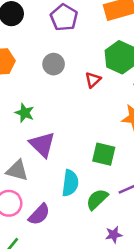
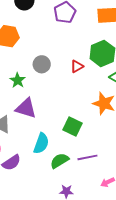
gray circle: (54, 64) -> (42, 64), moved
purple triangle: (42, 144) -> (26, 108), turned -40

